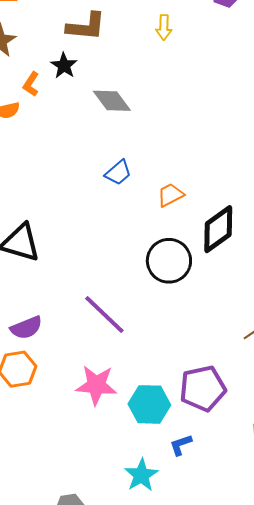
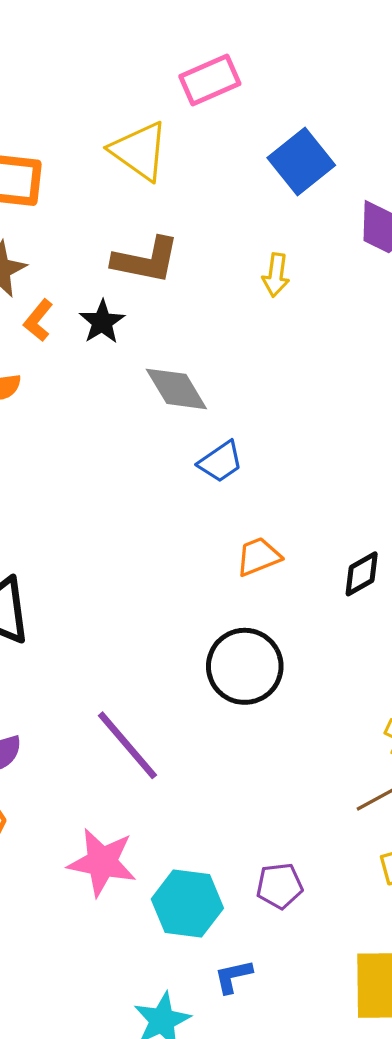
orange L-shape: (31, 84) -> (38, 320), moved
blue trapezoid: (118, 173) -> (220, 462), moved
black diamond: (218, 229) -> (362, 574), moved, size x0.6
purple pentagon: (203, 388) -> (279, 886), size x0.6

